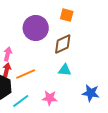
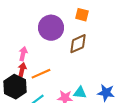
cyan triangle: (65, 70) -> (80, 93), moved

